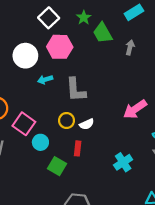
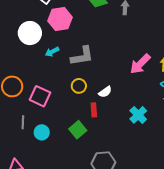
gray L-shape: (76, 90) -> (82, 56), turned -85
white semicircle: (87, 124) -> (105, 92), moved
cyan circle: (40, 142) -> (42, 132), moved
green square: (57, 166) -> (78, 130), turned 30

